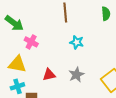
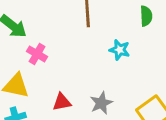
cyan star: (77, 42) -> (120, 50), moved

